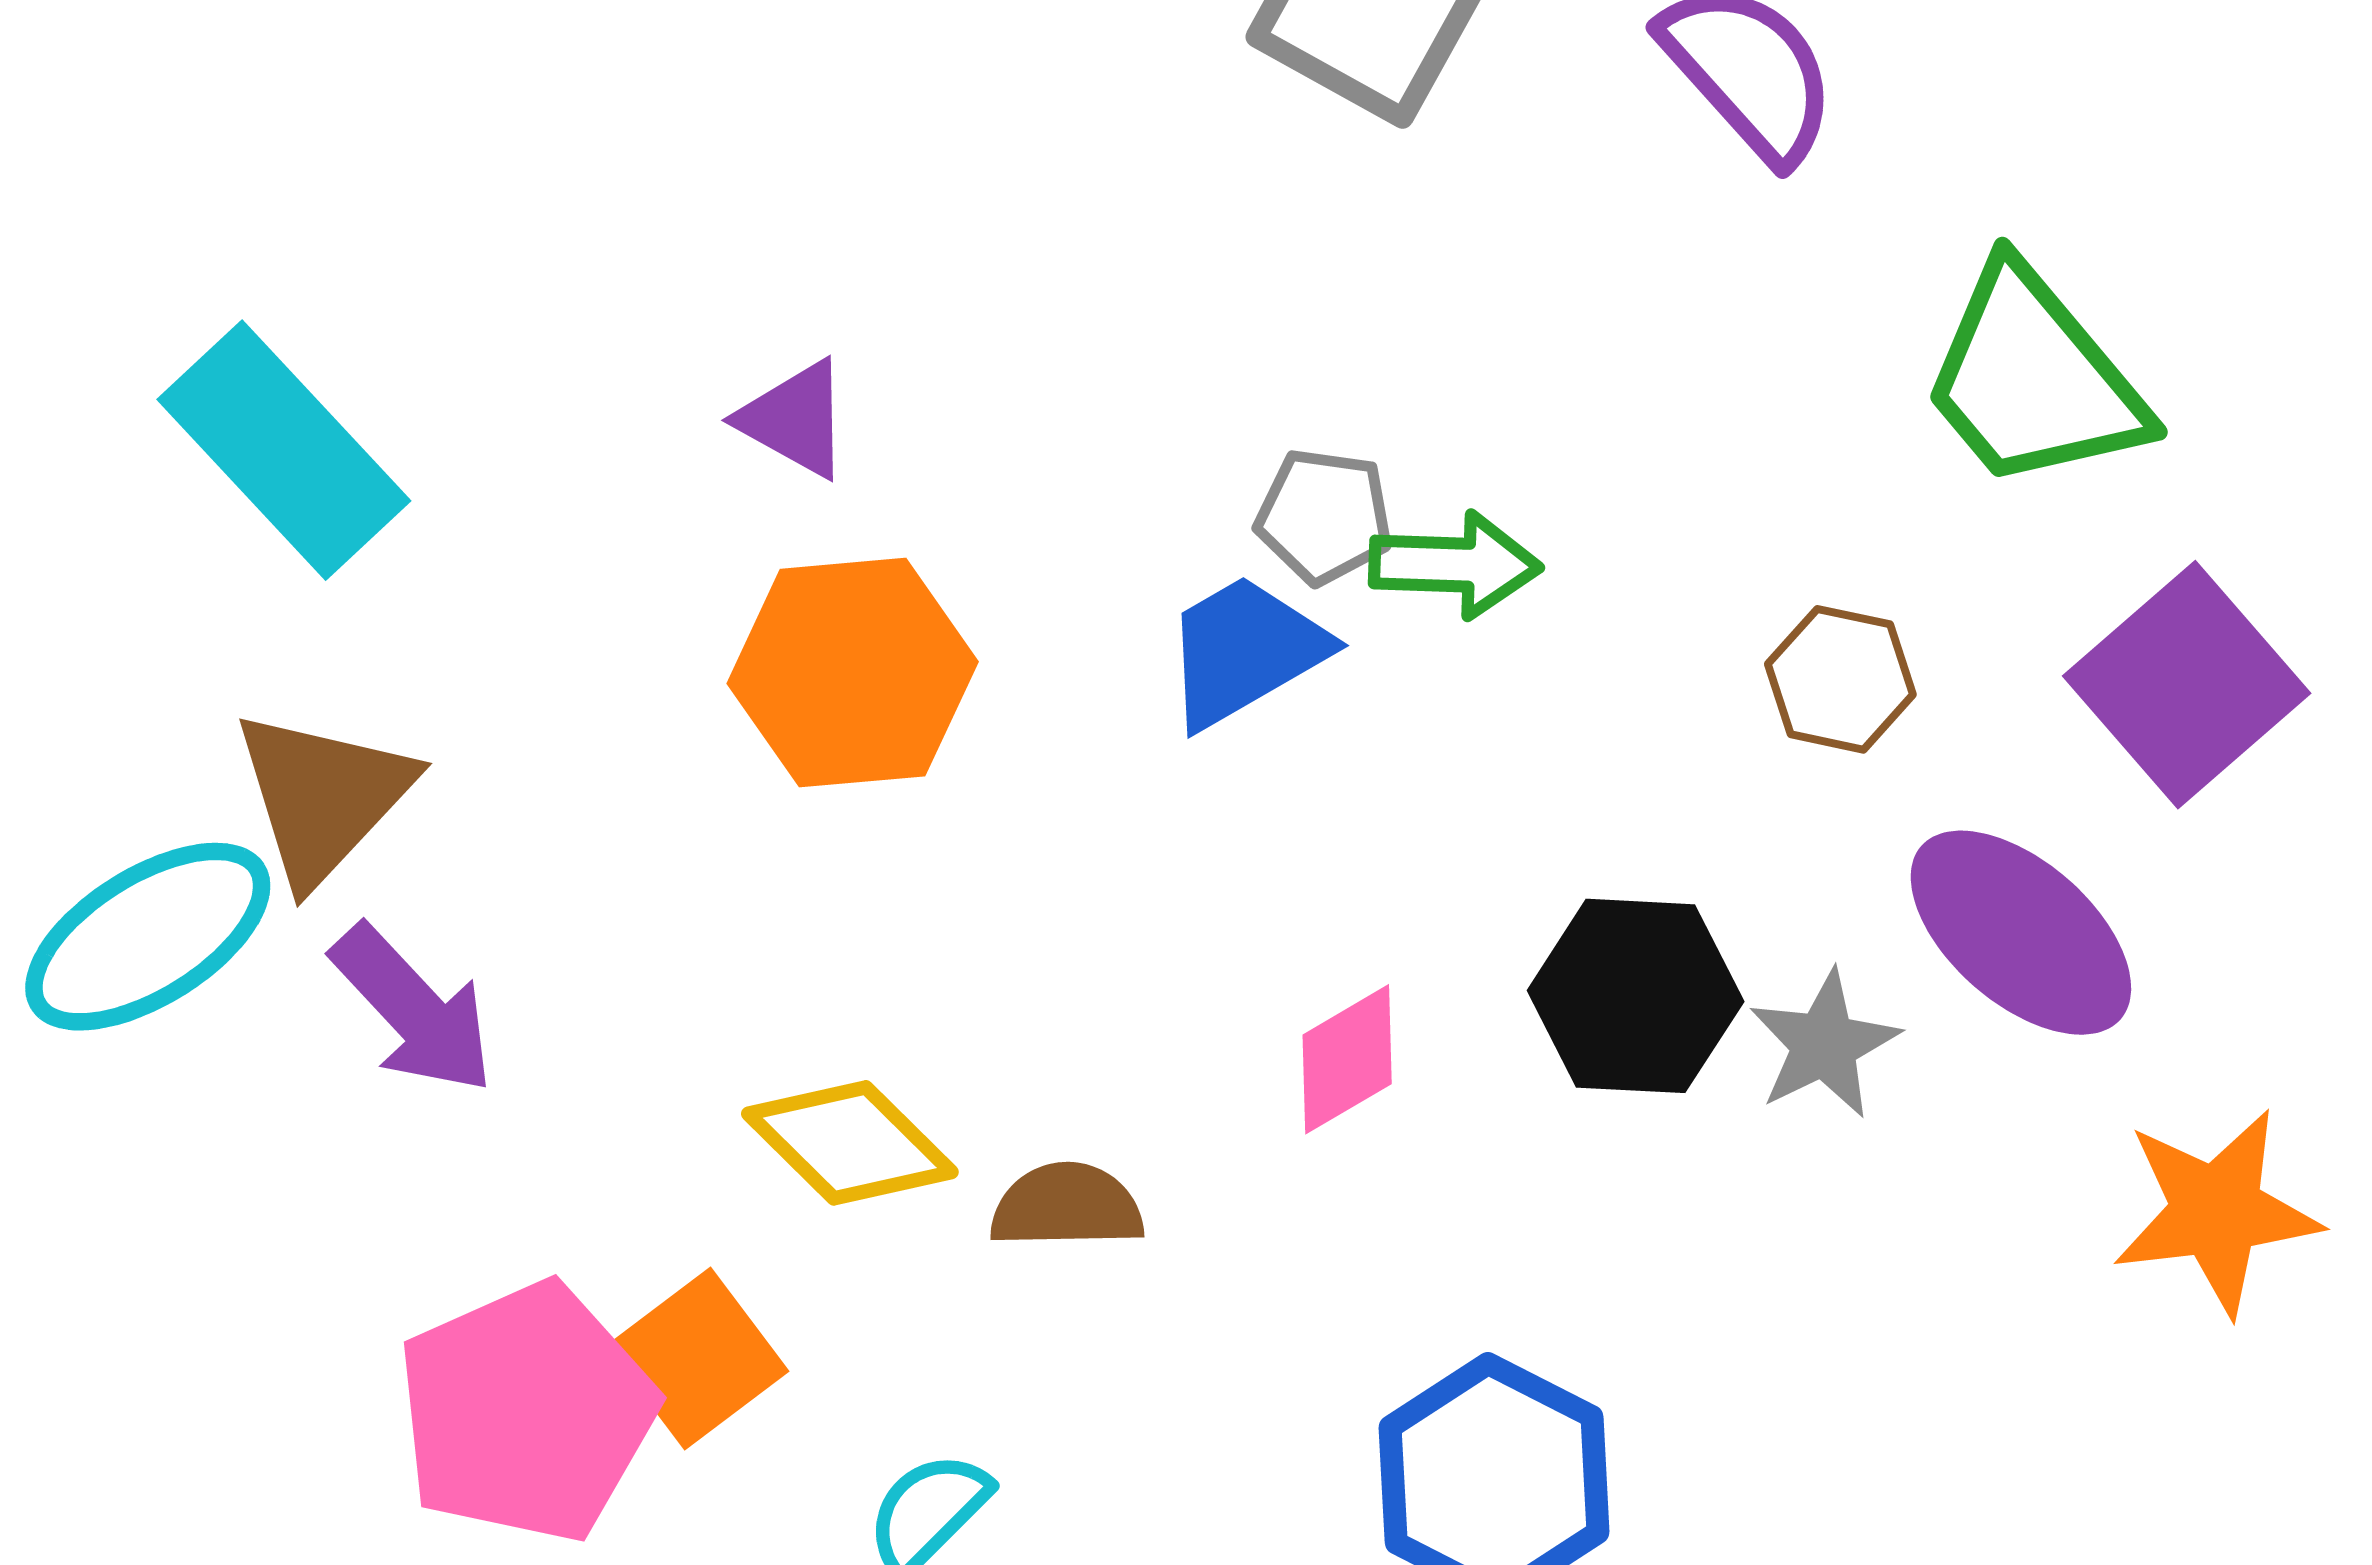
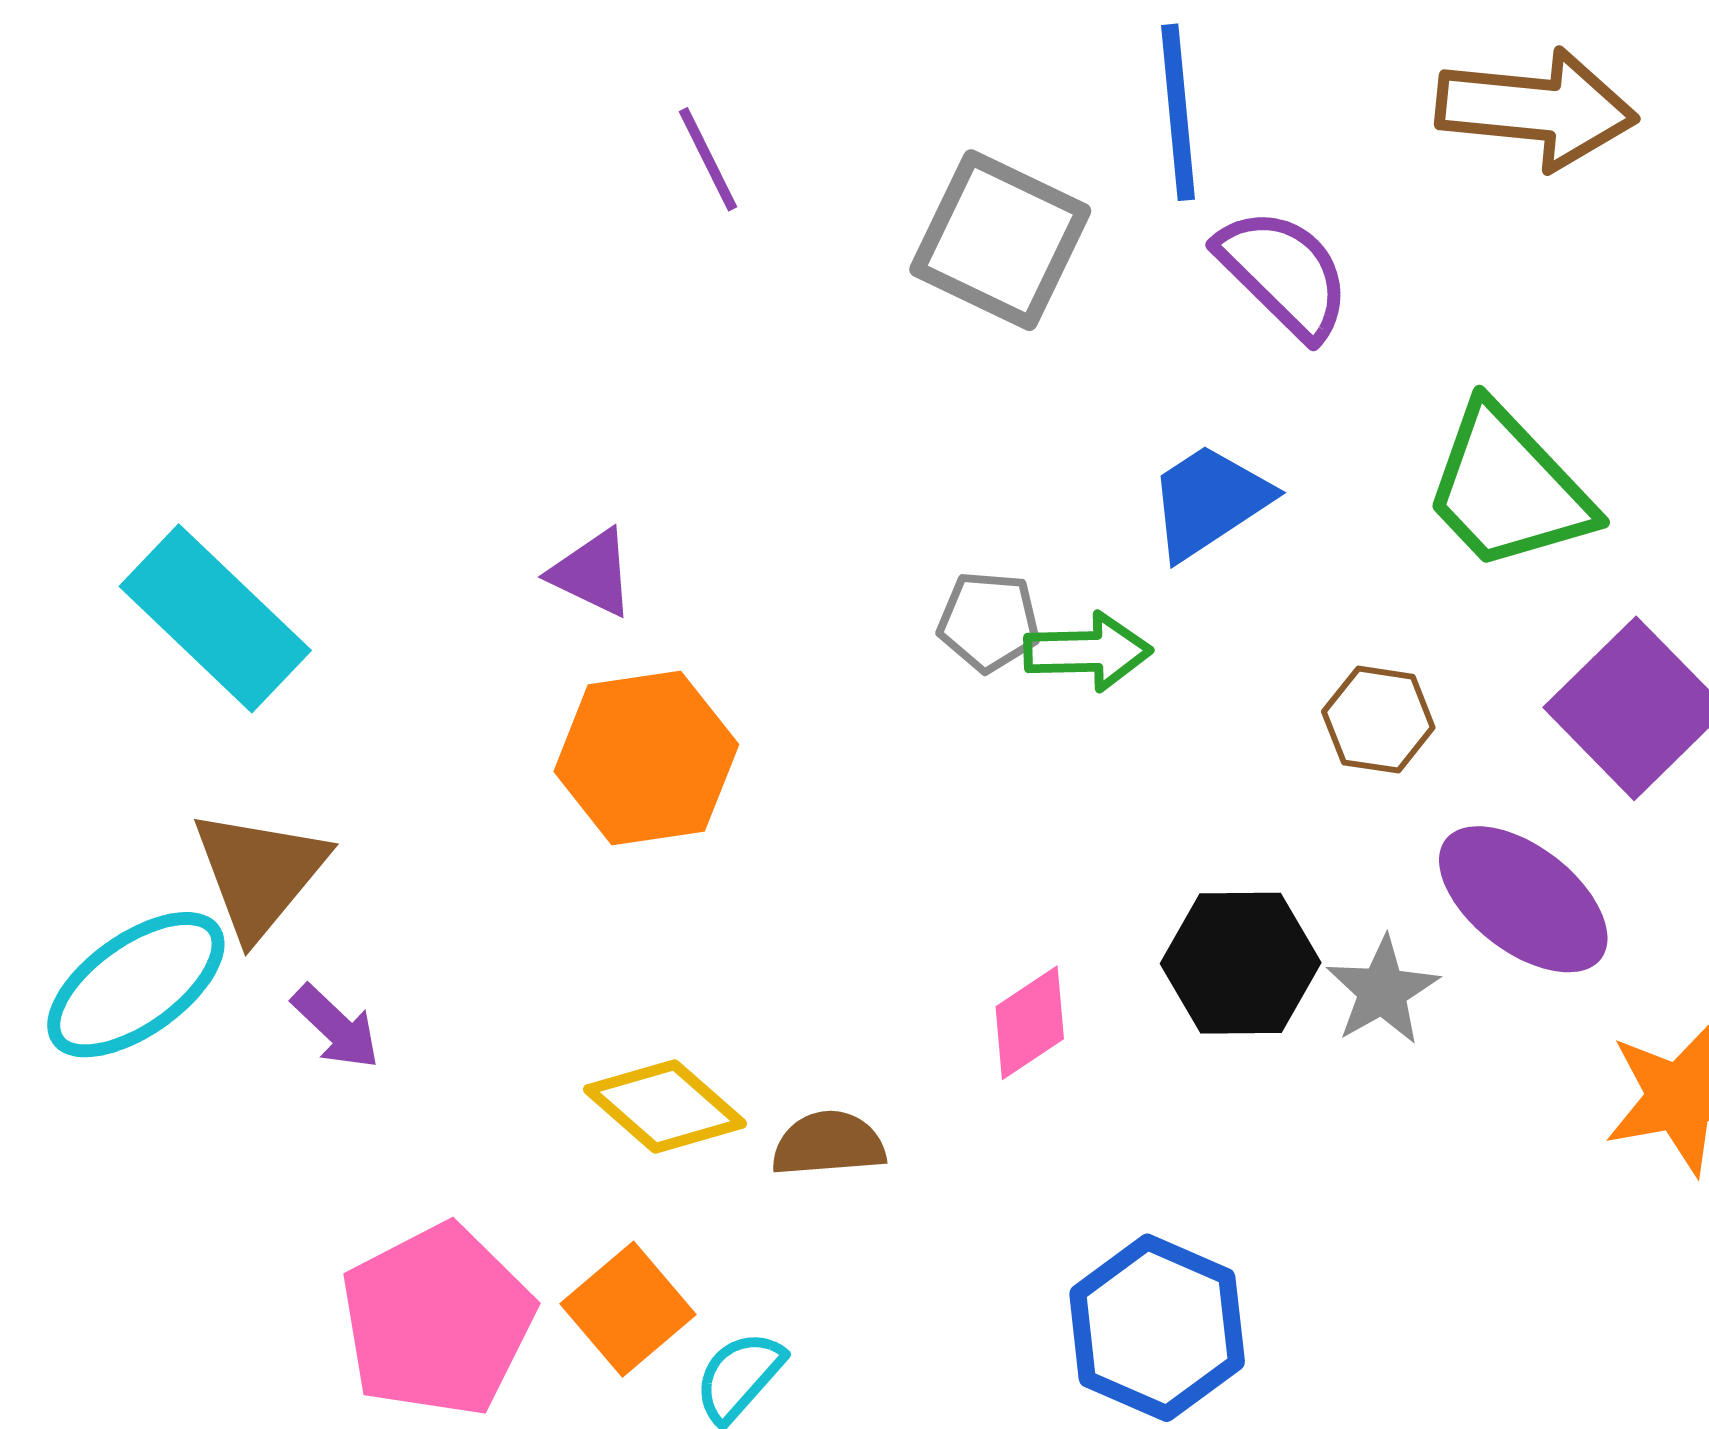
blue trapezoid: (1245, 651) -> (1209, 501), moved
purple arrow: (413, 1009) -> (336, 1027), size x0.7
orange square: (698, 1358) -> (628, 1309), moved

